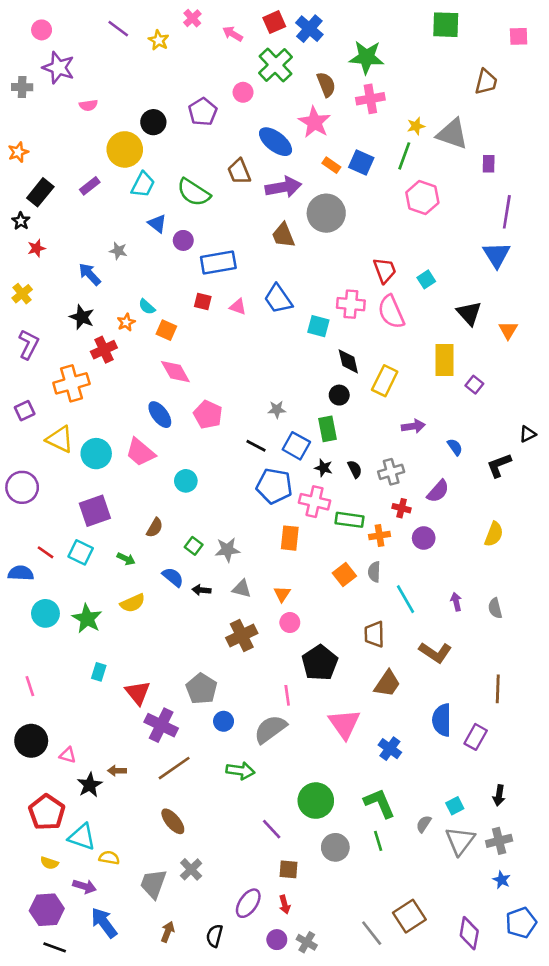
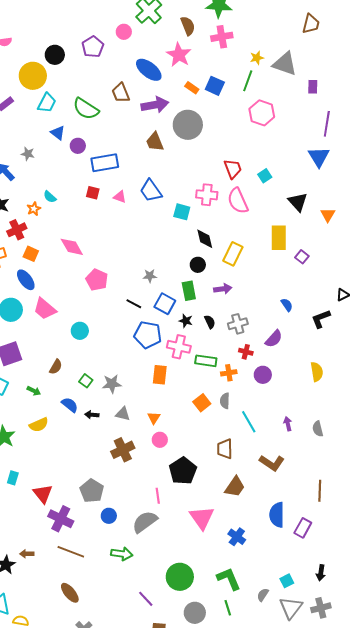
orange square: (166, 330) -> (31, 254), moved
blue ellipse: (160, 415) -> (26, 280), moved
purple arrow: (413, 426) -> (223, 289), moved
yellow semicircle: (494, 534) -> (317, 372), turned -30
brown line: (174, 768) -> (71, 552), turned 56

